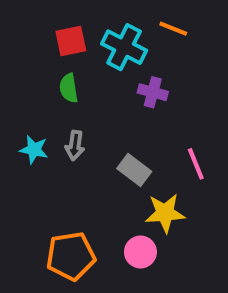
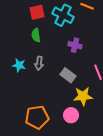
purple cross: (153, 92) -> (75, 45), moved

